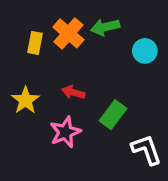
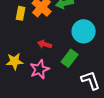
cyan circle: (145, 51) -> (84, 31), moved, size x1.5
yellow star: (25, 100) -> (15, 61), moved, turned 30

